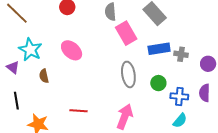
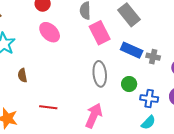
blue rectangle: (159, 49) -> (132, 50), turned 30
pink ellipse: (72, 50) -> (50, 32), moved
brown semicircle: (44, 76) -> (22, 75), moved

